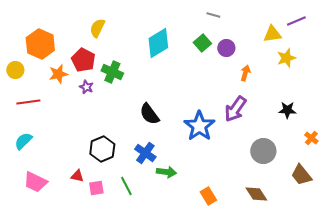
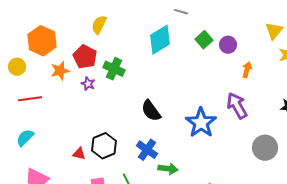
gray line: (213, 15) -> (181, 12), moved
yellow triangle: (272, 34) -> (274, 31), turned -42
purple arrow: (235, 109) -> (237, 106), turned 116
red triangle: (77, 176) -> (79, 154), moved

